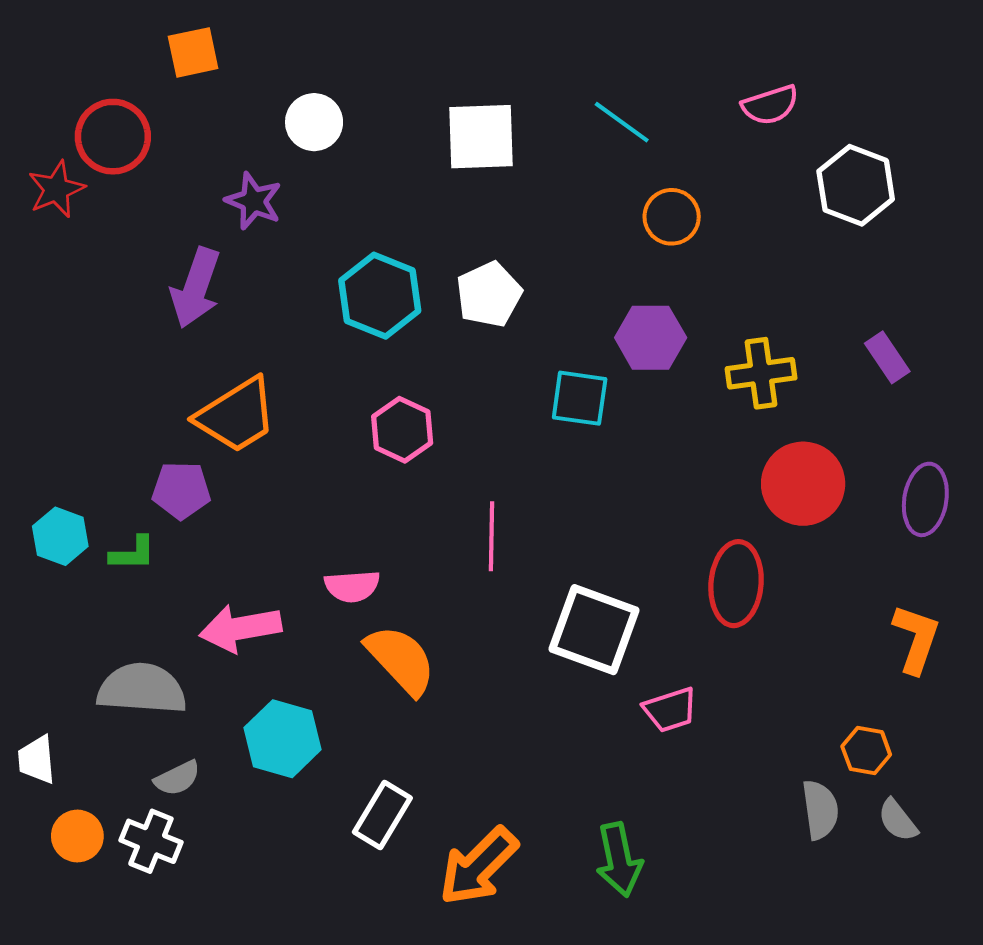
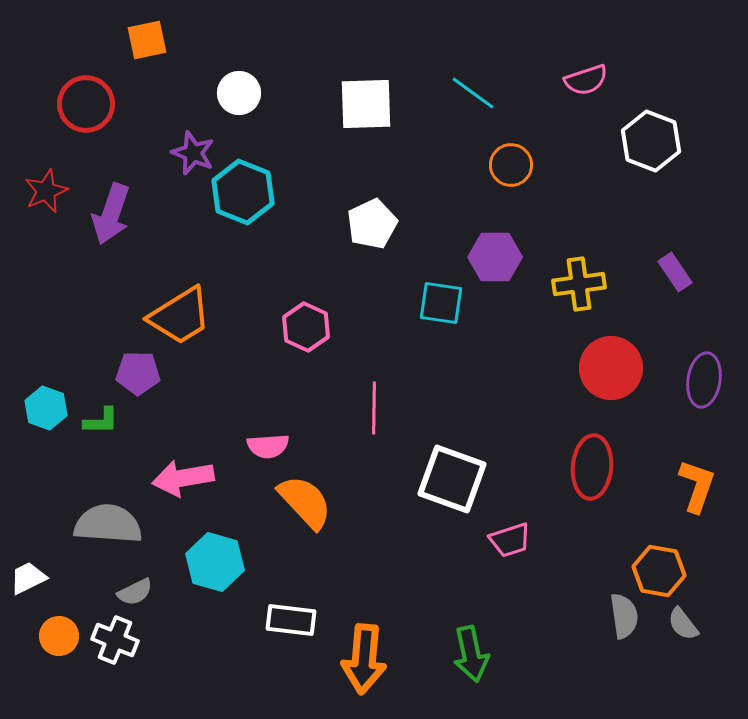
red star: (56, 189) -> (46, 191), moved
purple arrow: (196, 288) -> (111, 214), moved
cyan hexagon: (380, 296) -> (243, 192), moved
red ellipse: (736, 584) -> (592, 467), moved
orange hexagon: (866, 751) -> (659, 571), size x1.4
white trapezoid: (37, 760) -> (28, 578), turned 69
white rectangle: (382, 815) -> (291, 620), turned 66
orange arrow: (478, 866) -> (364, 659), turned -40

